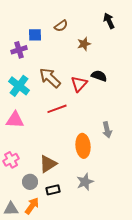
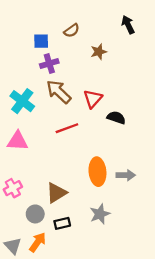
purple cross: (19, 50) -> (49, 63), moved
black semicircle: (99, 76) -> (116, 118), moved
gray arrow: (107, 130) -> (126, 175), moved, turned -77
gray triangle: (11, 209) -> (13, 246), turned 49

